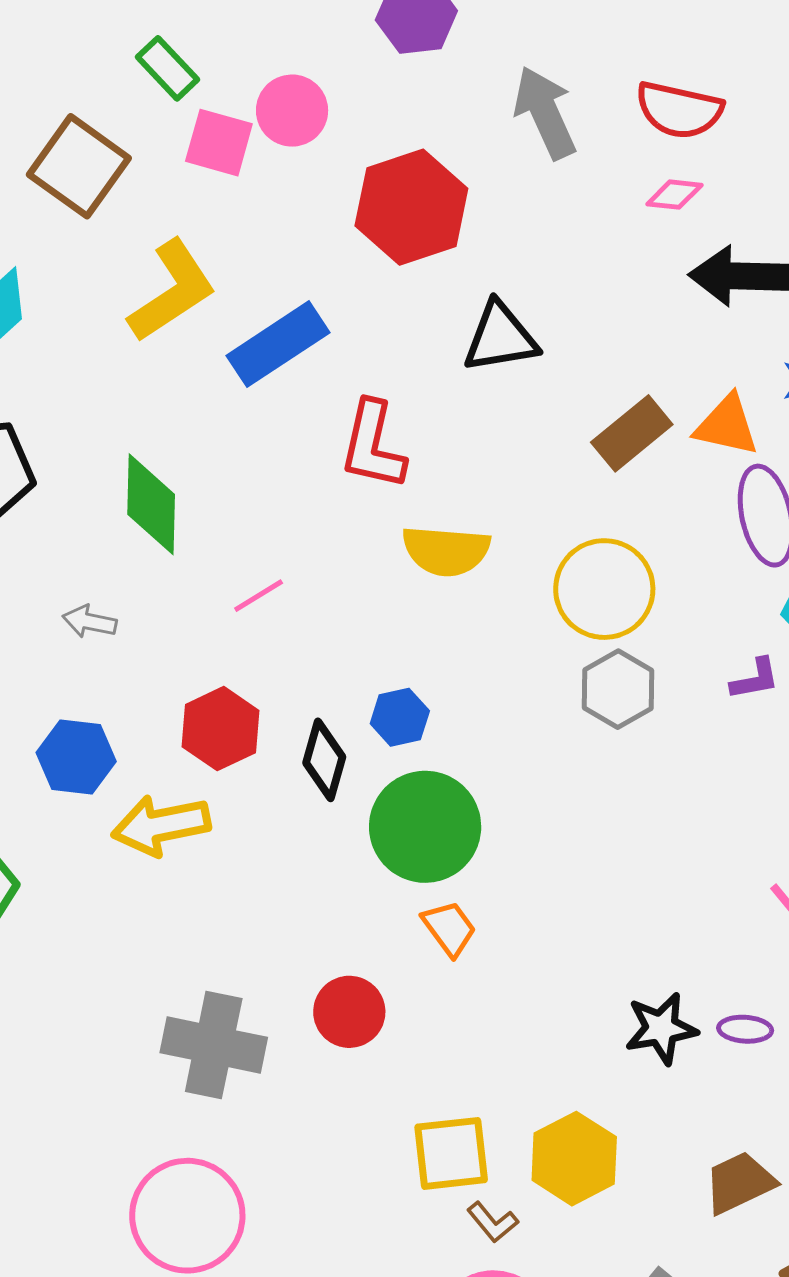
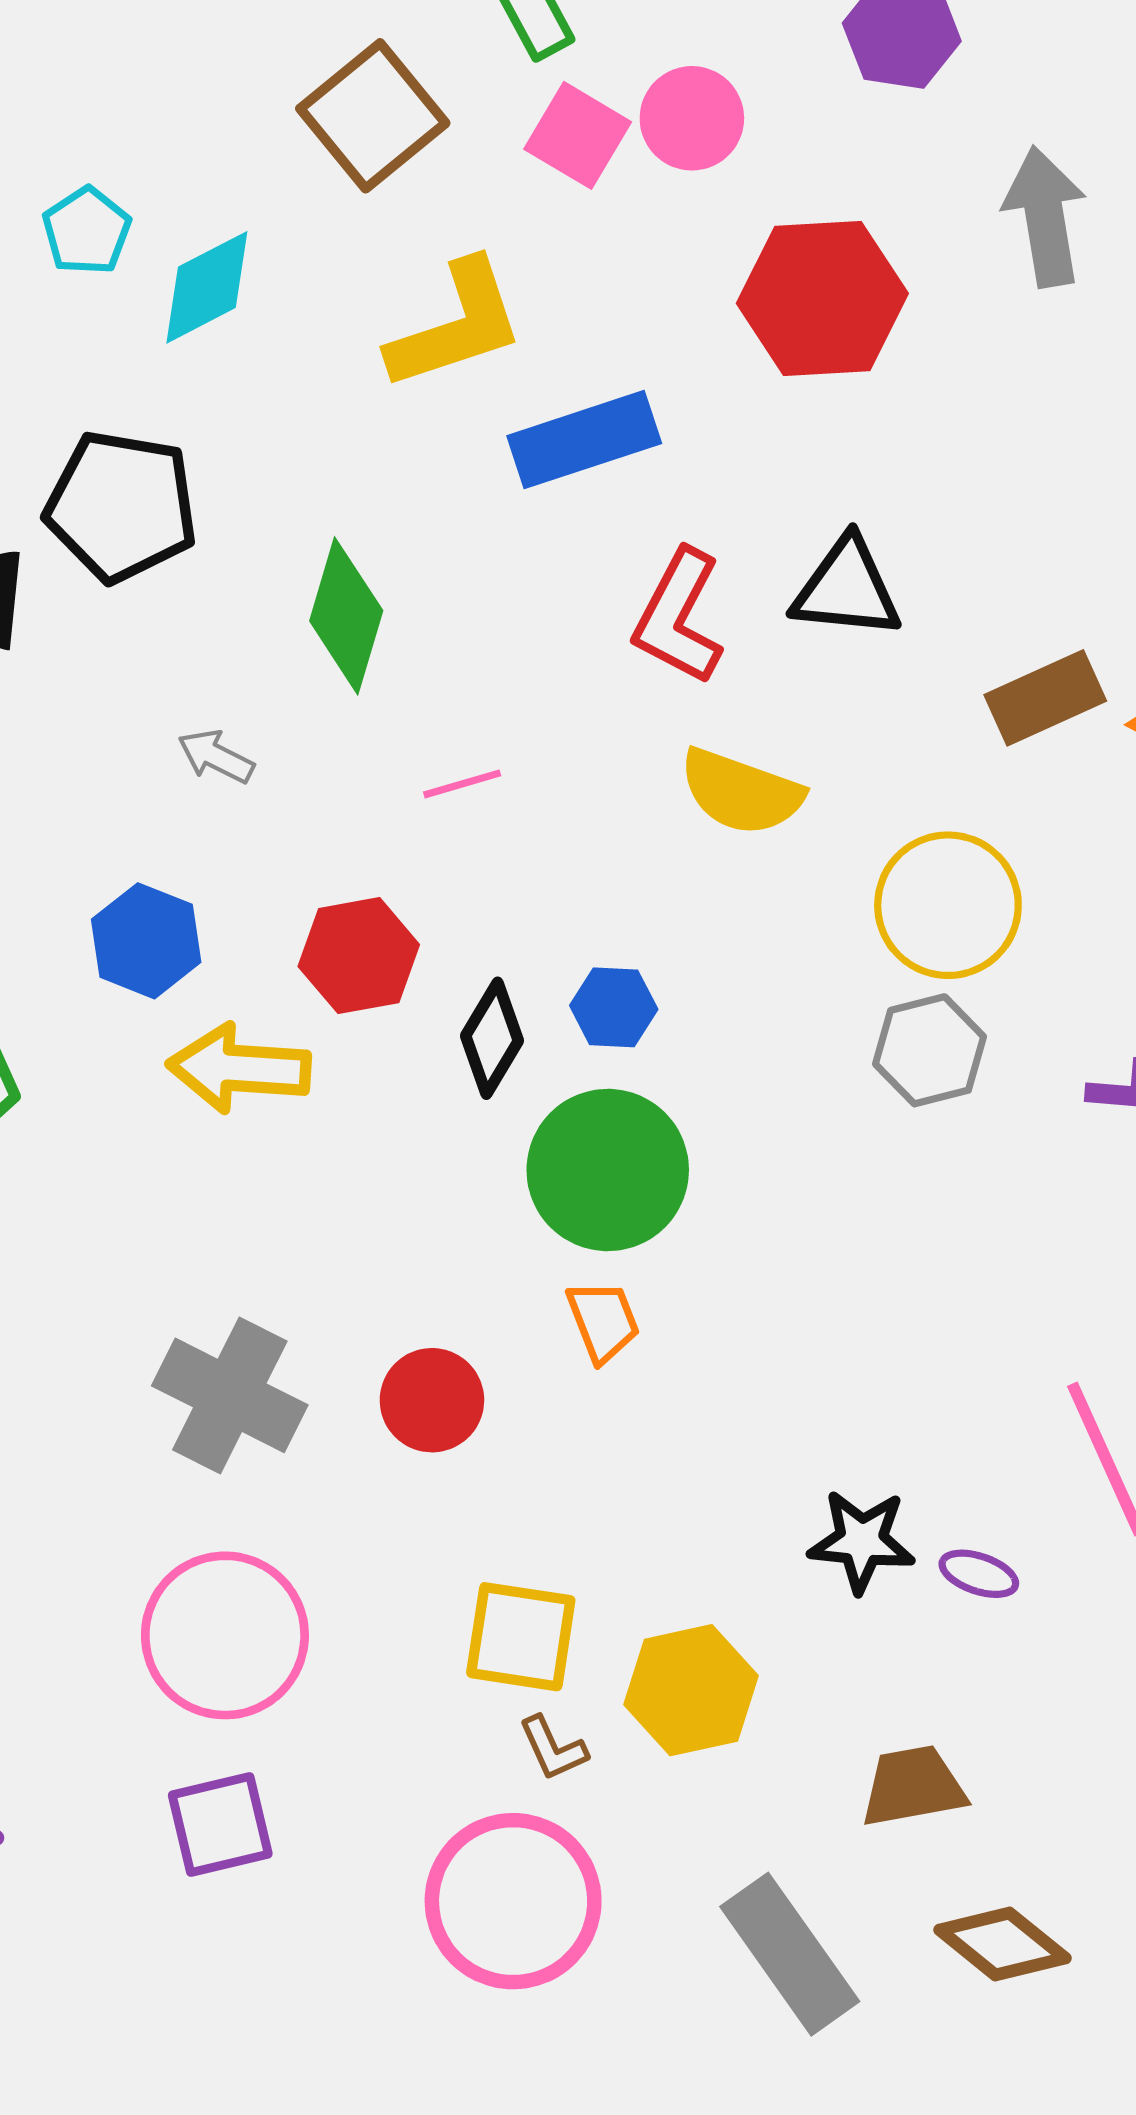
black triangle: (500, 338) -> (847, 589), moved
pink circle: (187, 1216) -> (225, 1635), moved

